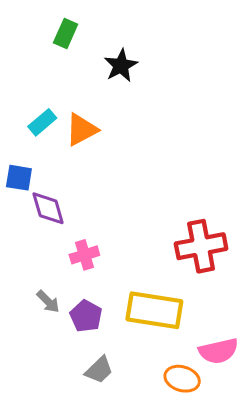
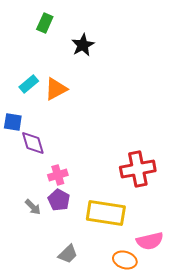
purple pentagon: (86, 316) -> (59, 200), moved

